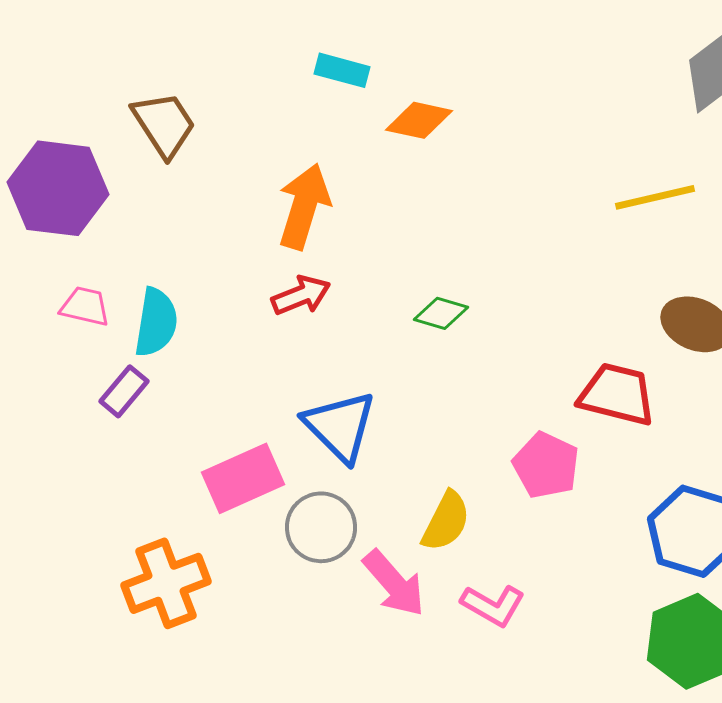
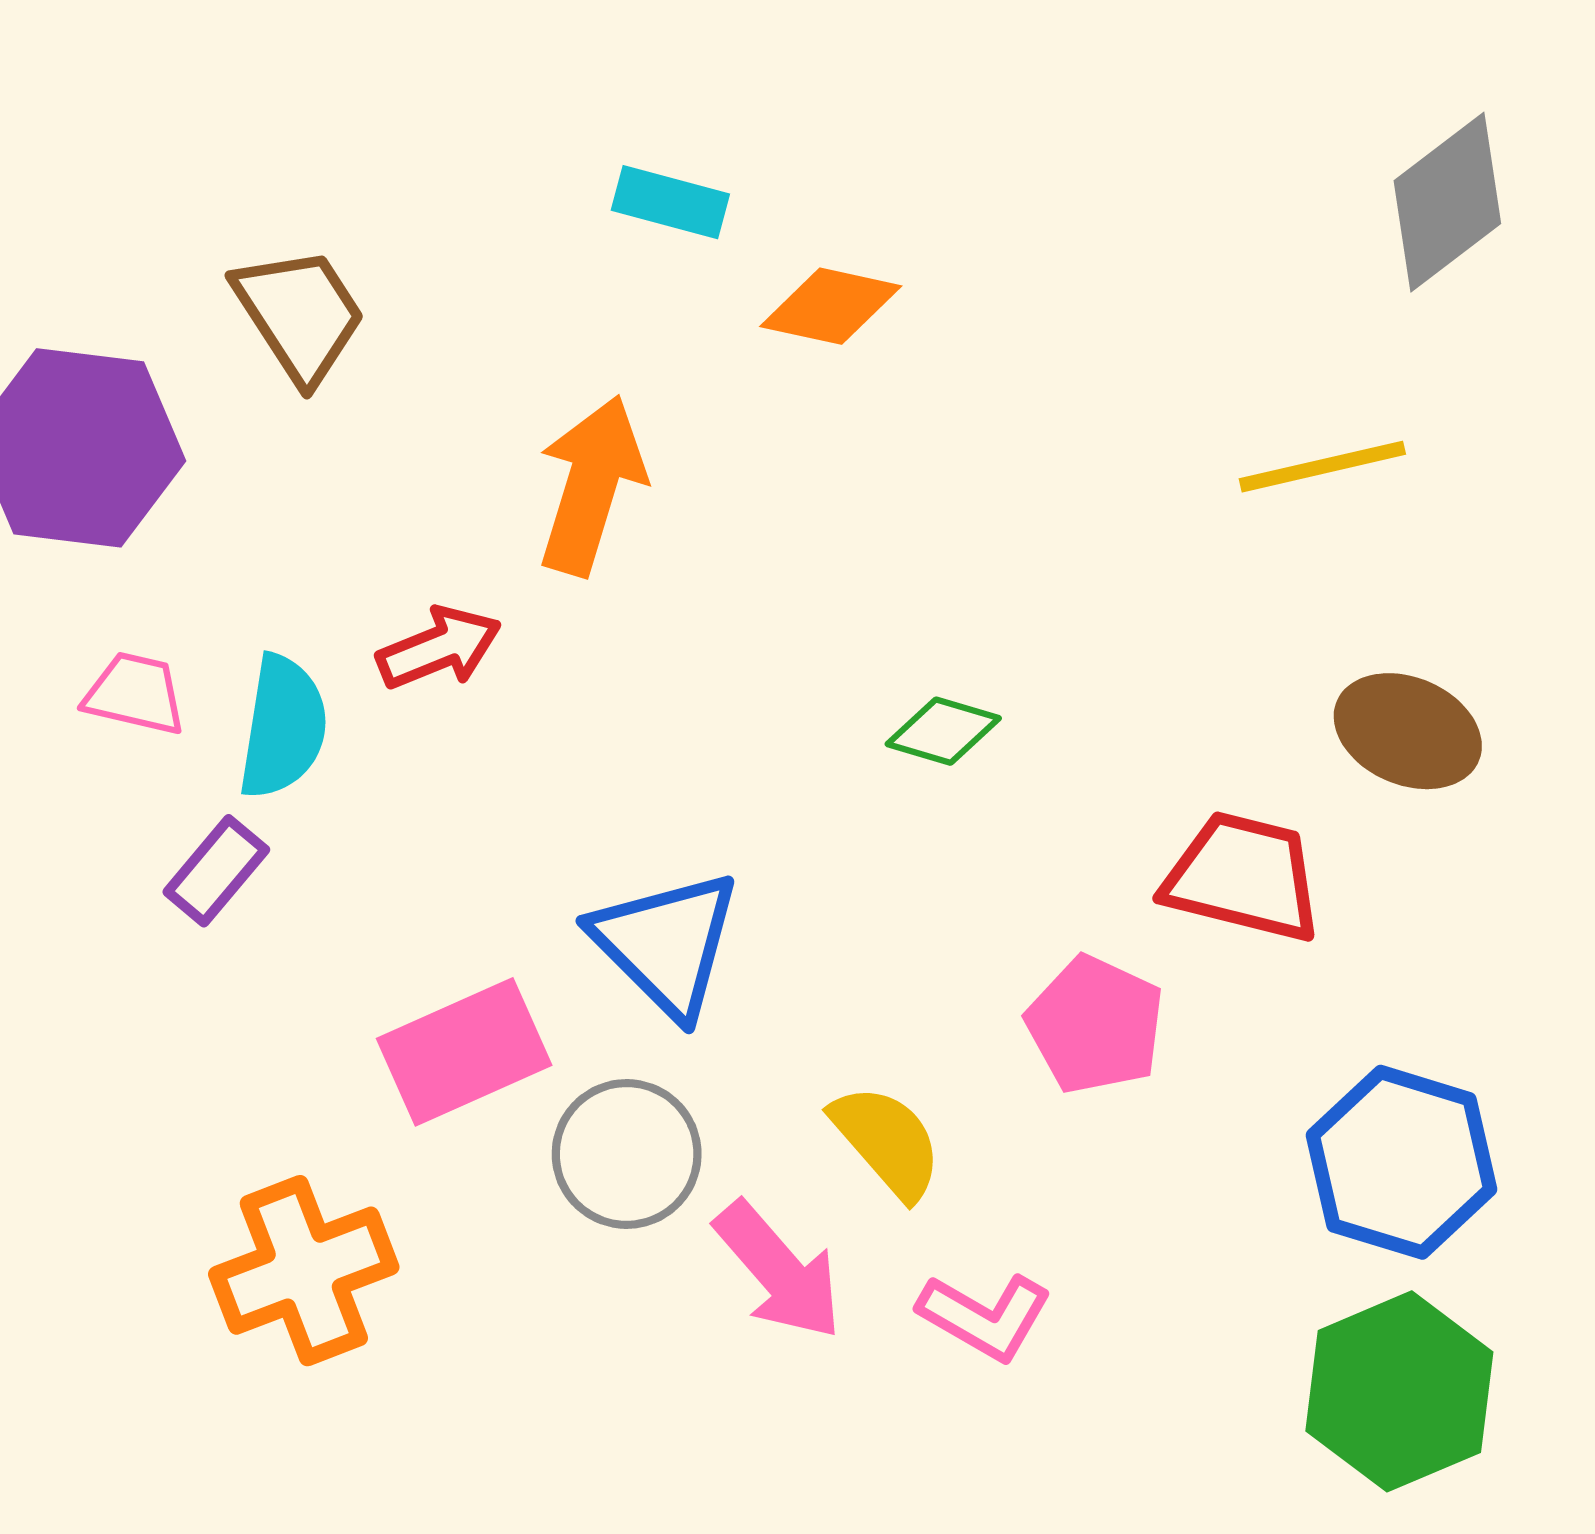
red arrow: (301, 295) -> (439, 648), moved
green diamond: (441, 313) -> (943, 731), moved
yellow semicircle: (446, 521) -> (887, 1141), turned -68

